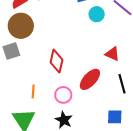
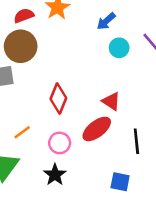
red triangle: (112, 54) -> (111, 101), moved
orange line: (33, 92) -> (22, 132), turned 40

